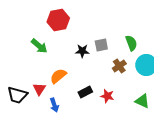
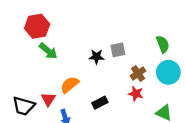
red hexagon: (58, 20) -> (37, 26), moved
green semicircle: (131, 43) -> (163, 44), moved
red star: (107, 96) -> (136, 94), moved

